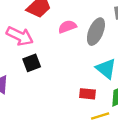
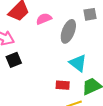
pink semicircle: (67, 27) -> (44, 19), moved

